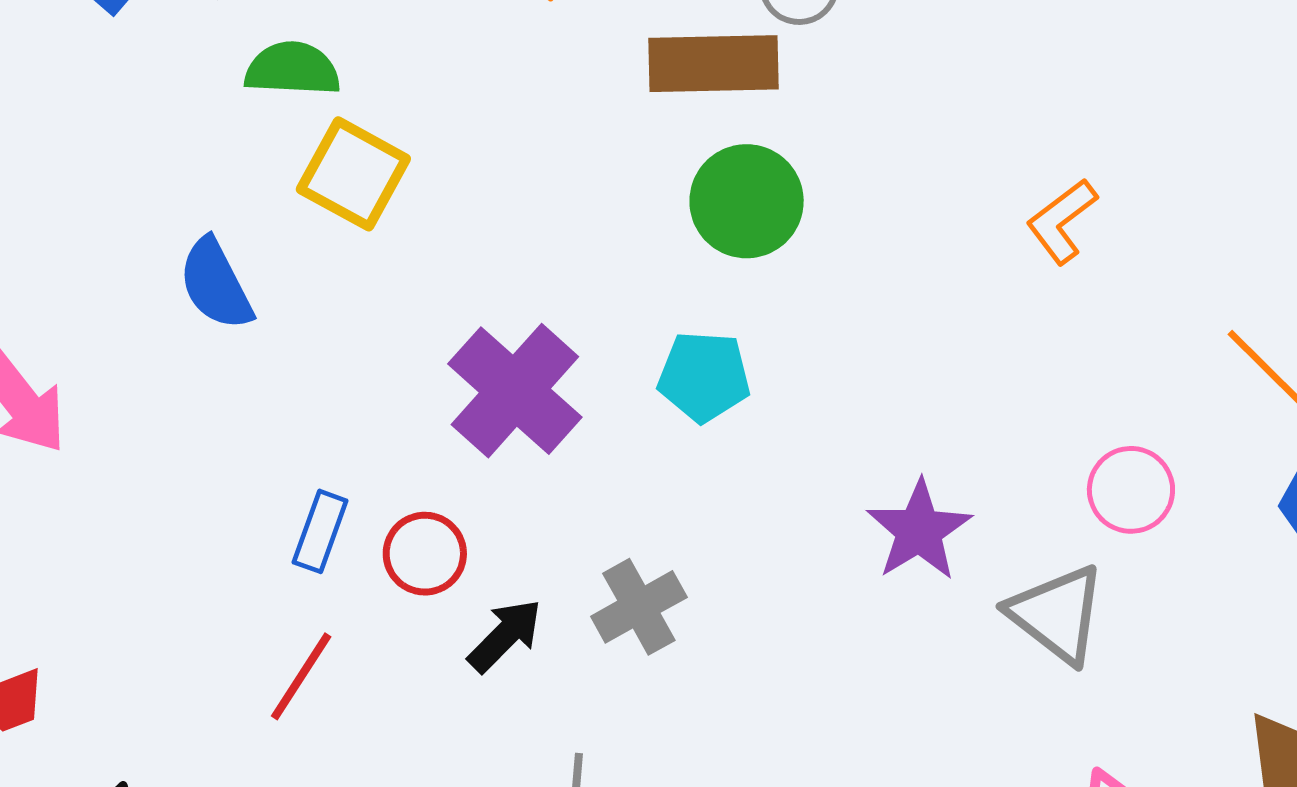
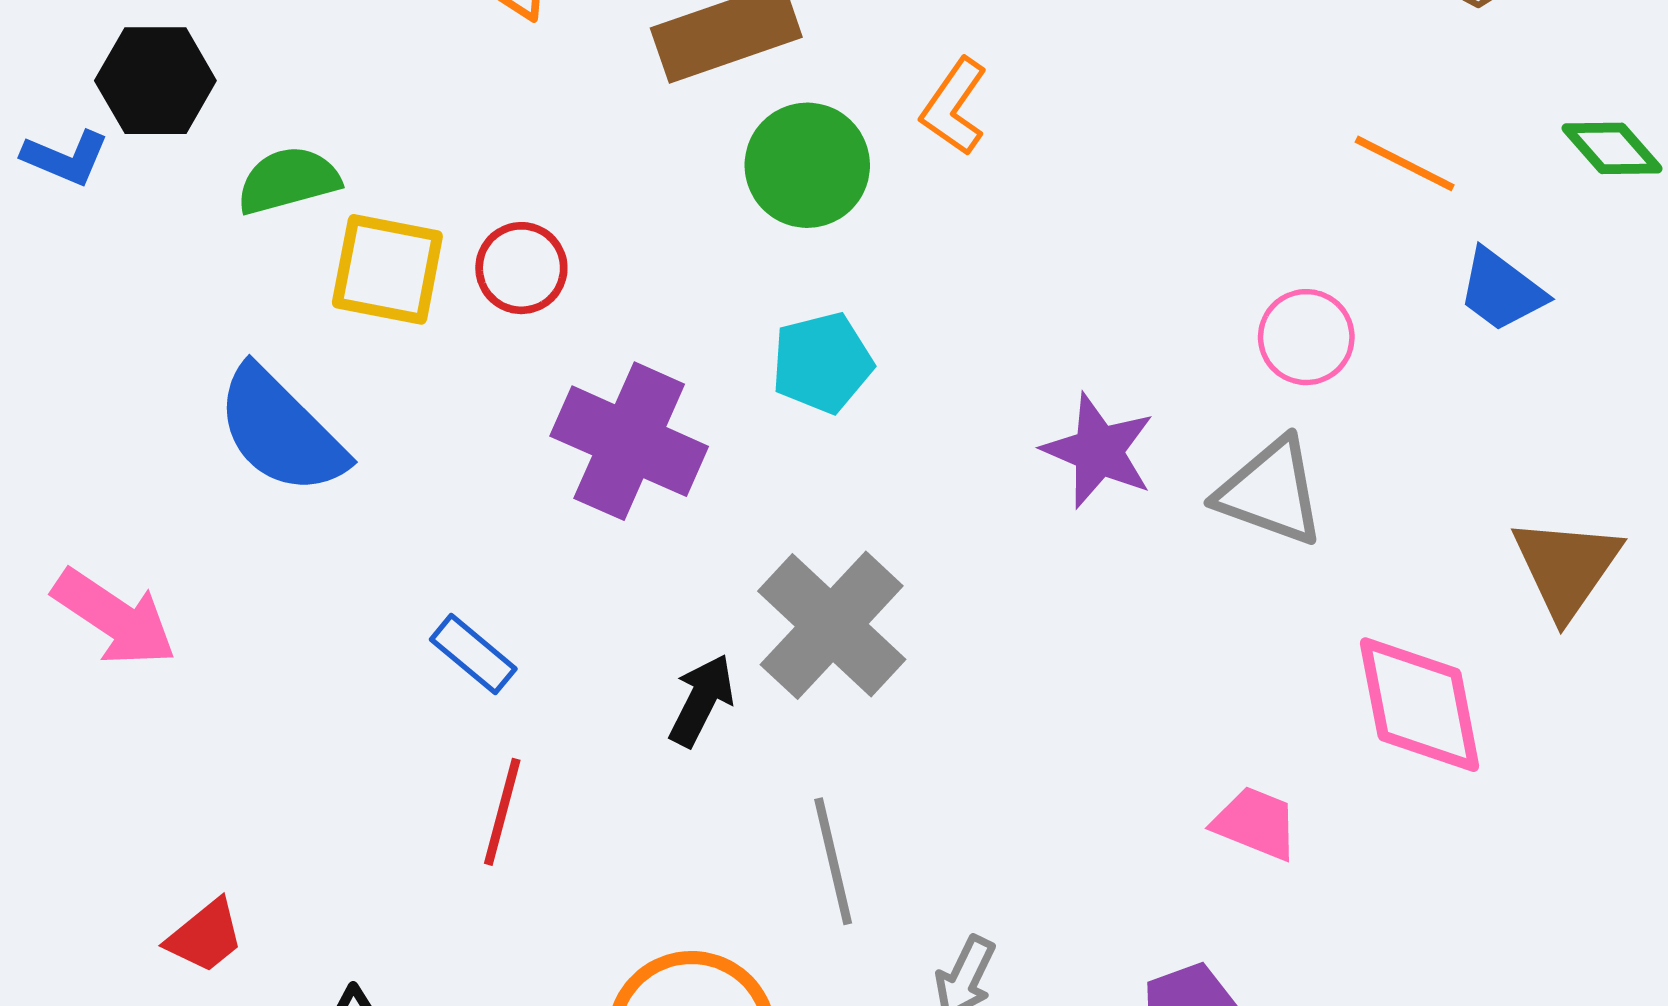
orange L-shape: (1062, 221) -> (954, 107), moved
blue semicircle: (216, 284) -> (281, 431), size x1.4
blue rectangle: (320, 531) -> (473, 654), turned -52
red circle: (425, 554) -> (521, 268), moved
gray cross: (639, 607) -> (832, 625), size x1.5

